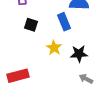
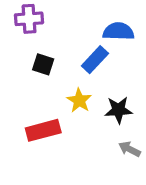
blue rectangle: (64, 22) -> (95, 60), turned 66
red rectangle: (18, 76) -> (43, 130), moved

